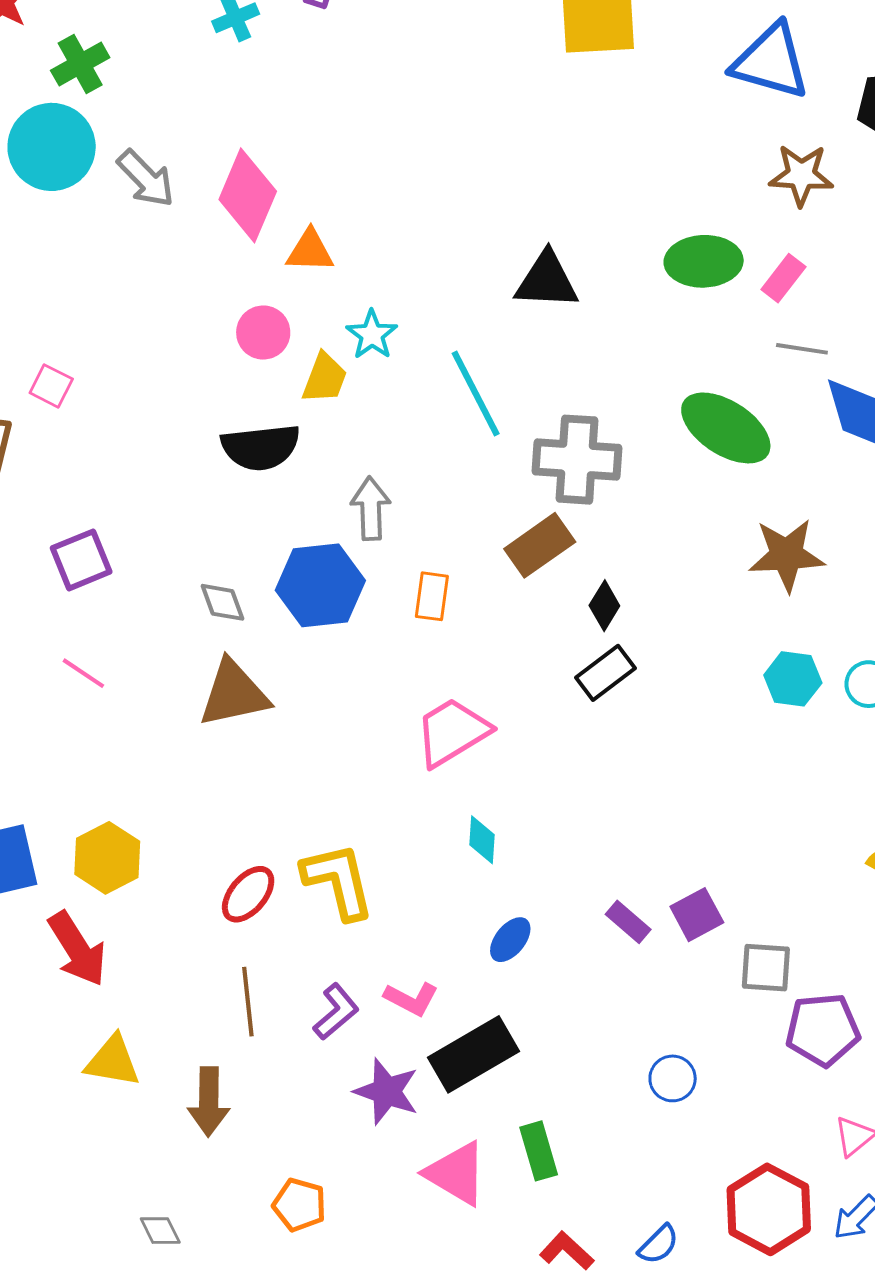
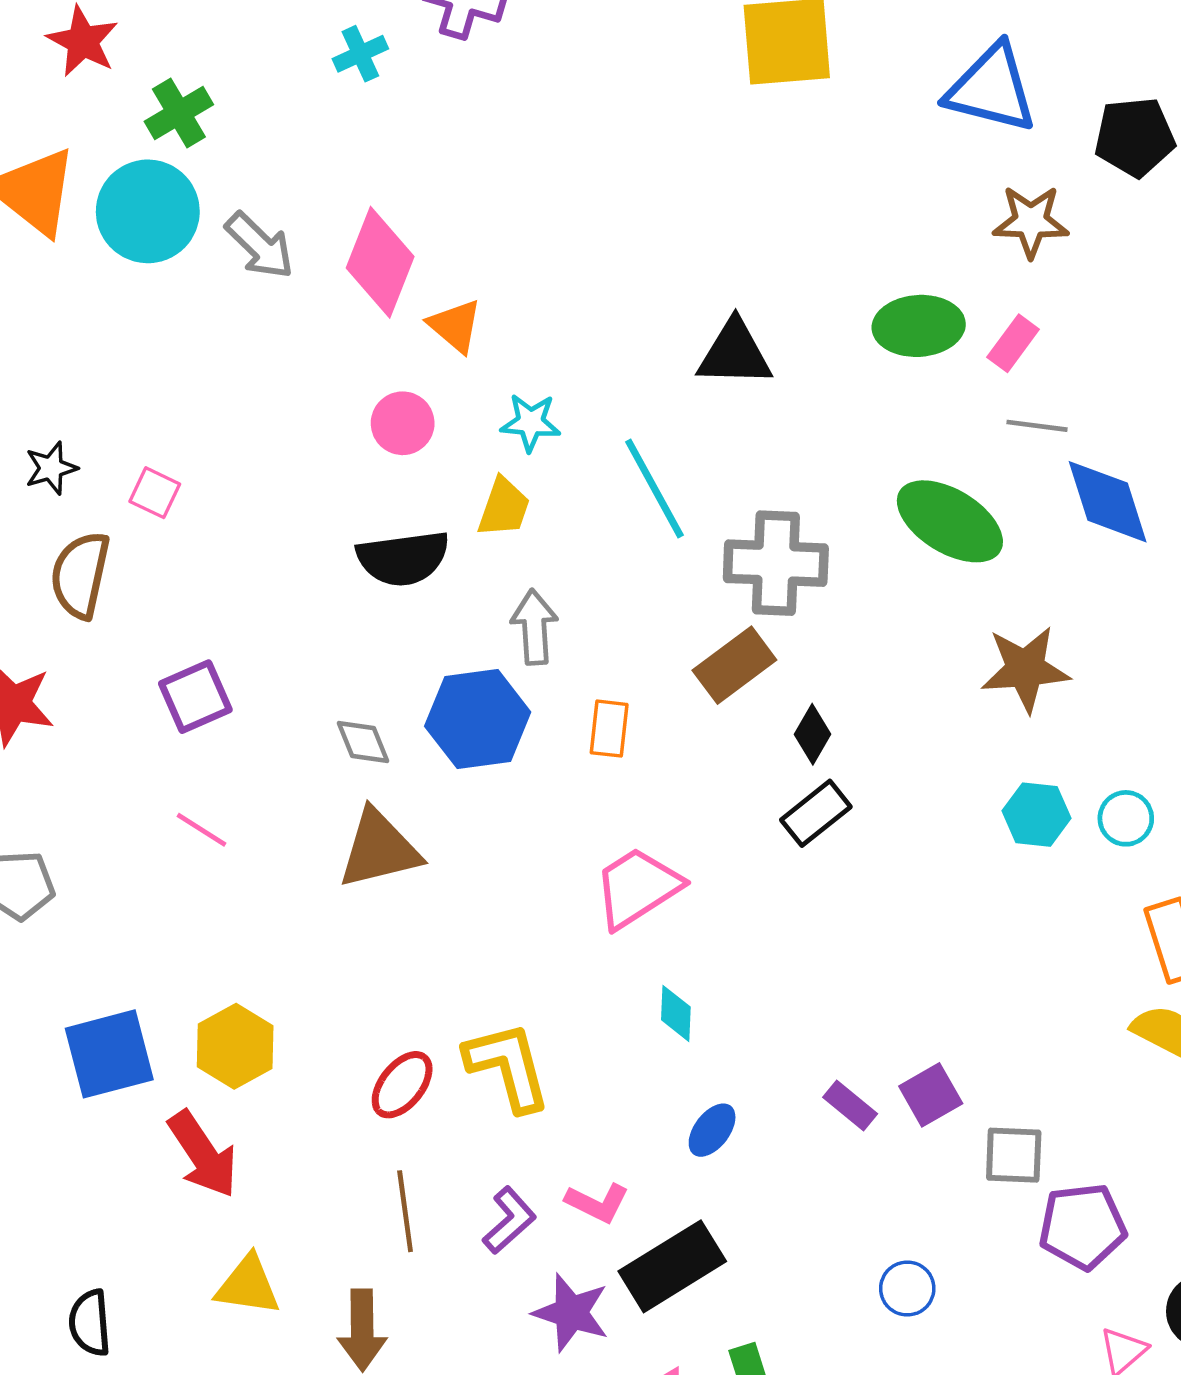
orange triangle: (310, 251) -> (455, 326), turned 40
cyan star: (372, 335) -> (531, 422), turned -30
yellow trapezoid: (325, 378) -> (504, 507), moved

